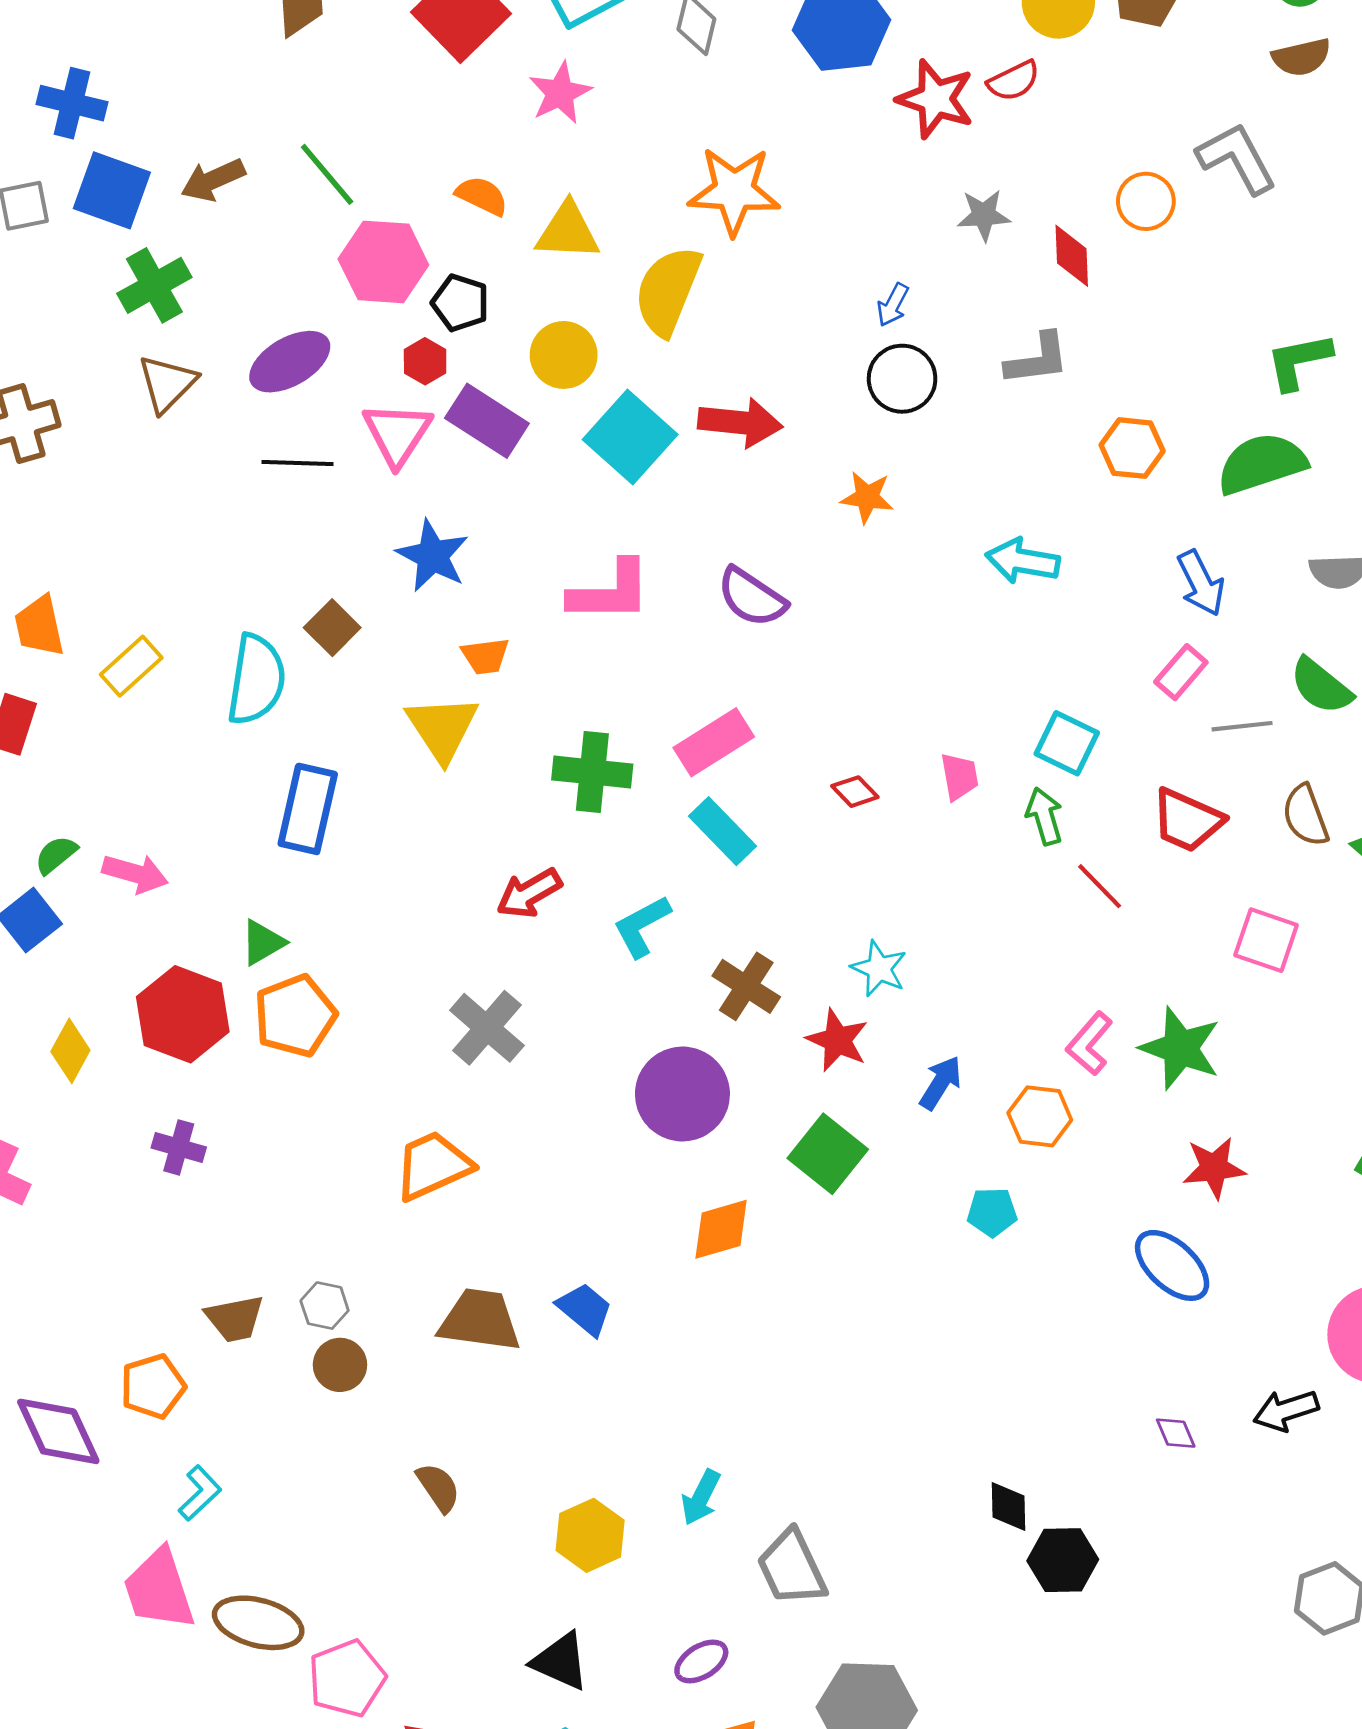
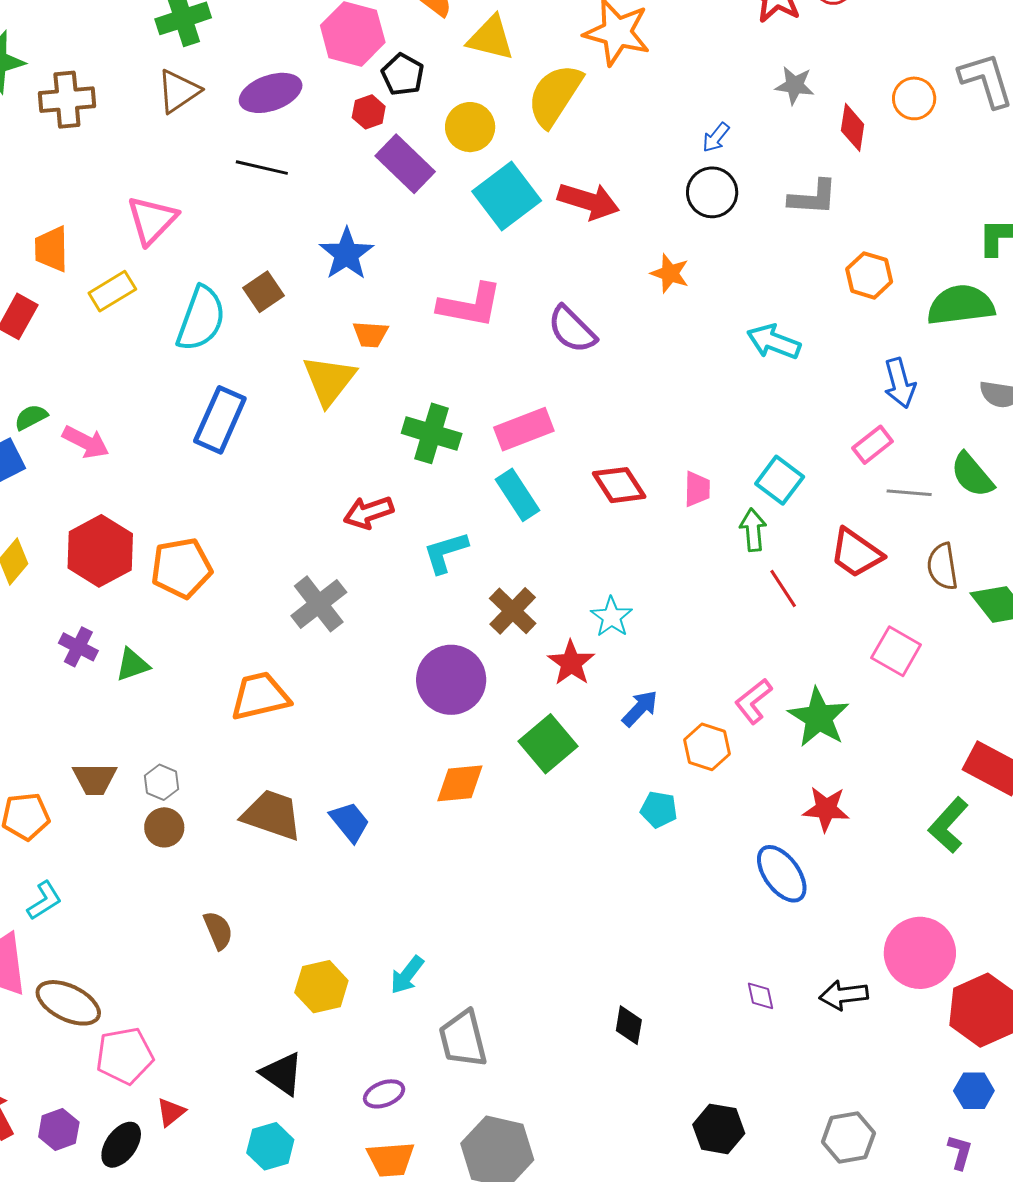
pink triangle: (397, 434) -> (152, 220), moved
red diamond: (855, 792) -> (619, 485), size x1.6
green triangle: (263, 943) -> (132, 665), moved
black hexagon: (1063, 1560) -> (719, 1129), moved

